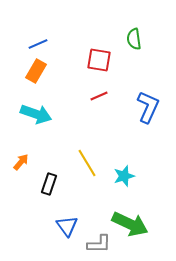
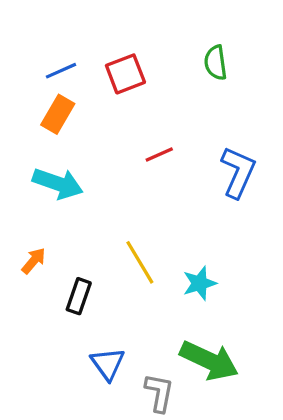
red square: (99, 60) -> (125, 74), moved, turned -30
gray L-shape: (99, 244) -> (159, 393), turned -80

